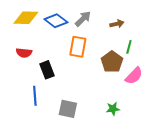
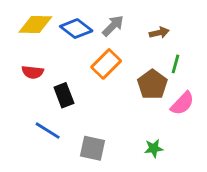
orange rectangle: (78, 47) -> (106, 64), turned 35
blue line: (35, 96) -> (48, 131), turned -54

